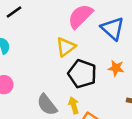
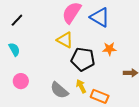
yellow triangle: (66, 47) -> (65, 40), turned -42

